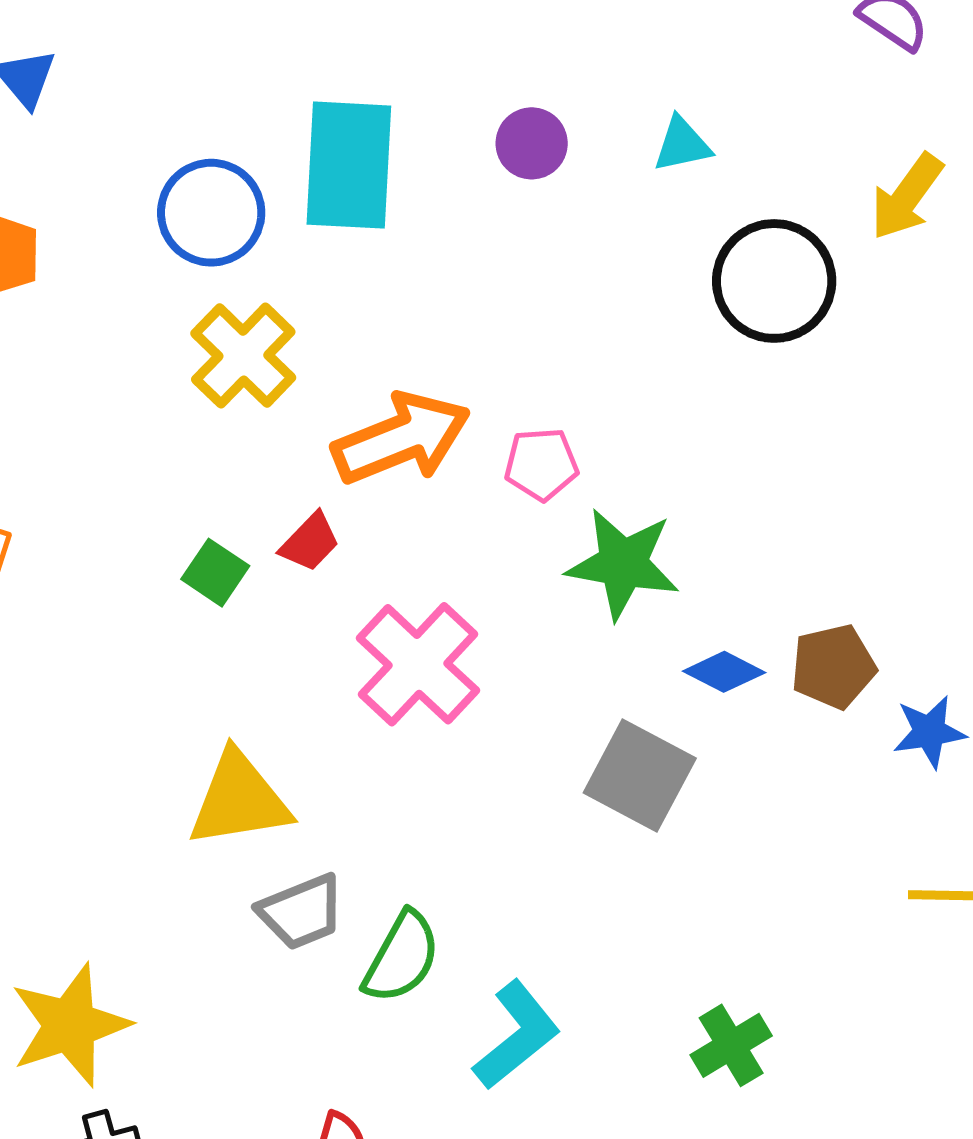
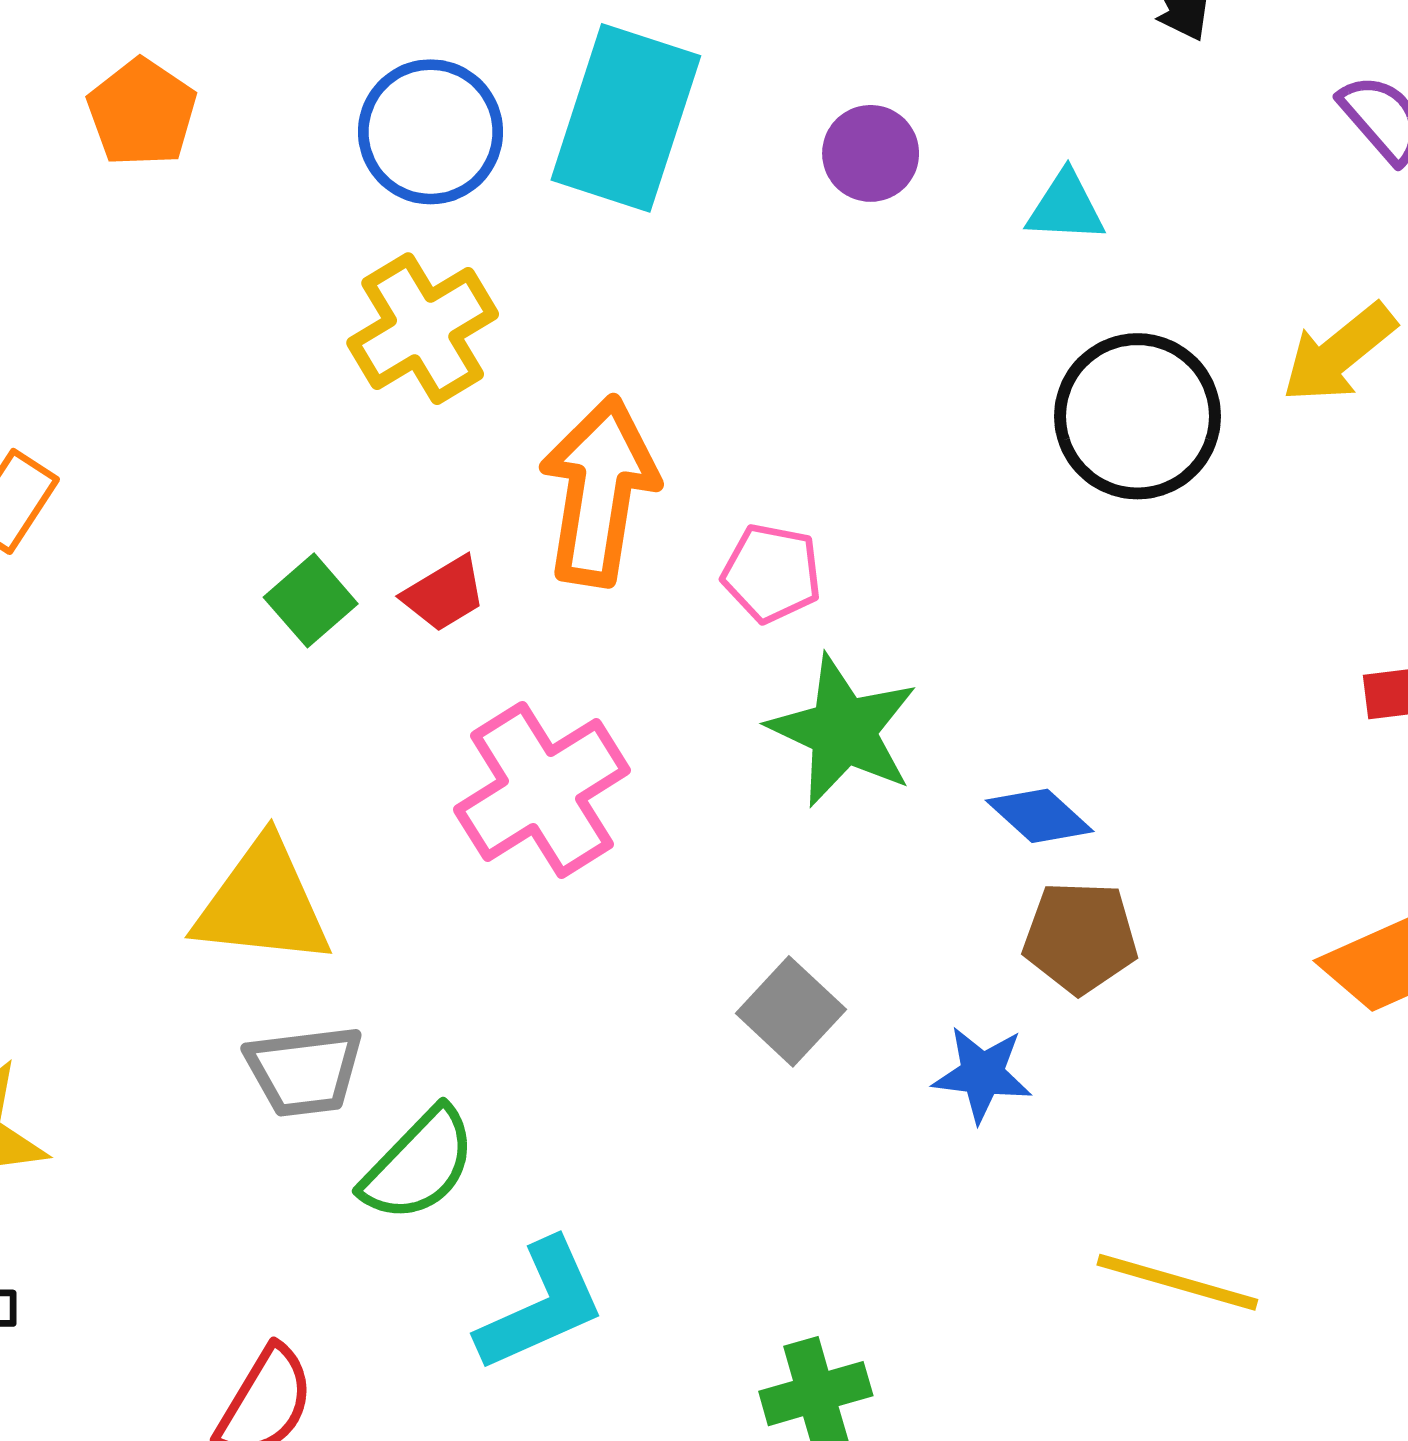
orange arrow: (401, 438) -> (599, 491), turned -74
blue diamond: (724, 672) -> (1040, 816), moved
blue star: (929, 732) -> (982, 1074), moved
gray square: (640, 776) -> (791, 1011), size x0.7

